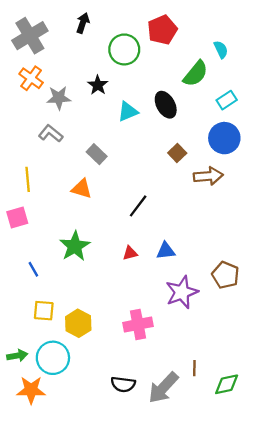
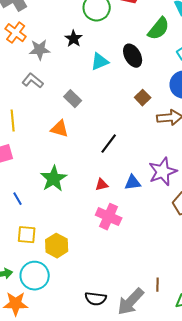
purple star: (182, 292) -> (163, 172), moved
pink cross: (138, 324) -> (109, 217), moved, turned 35

